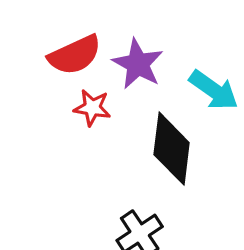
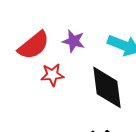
purple star: (138, 64) -> (73, 41), size x0.7

